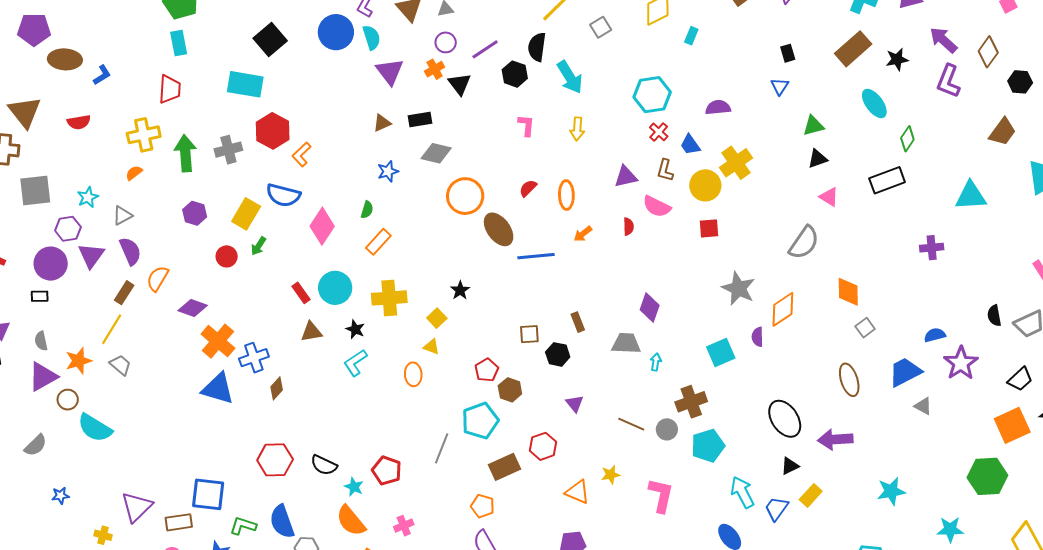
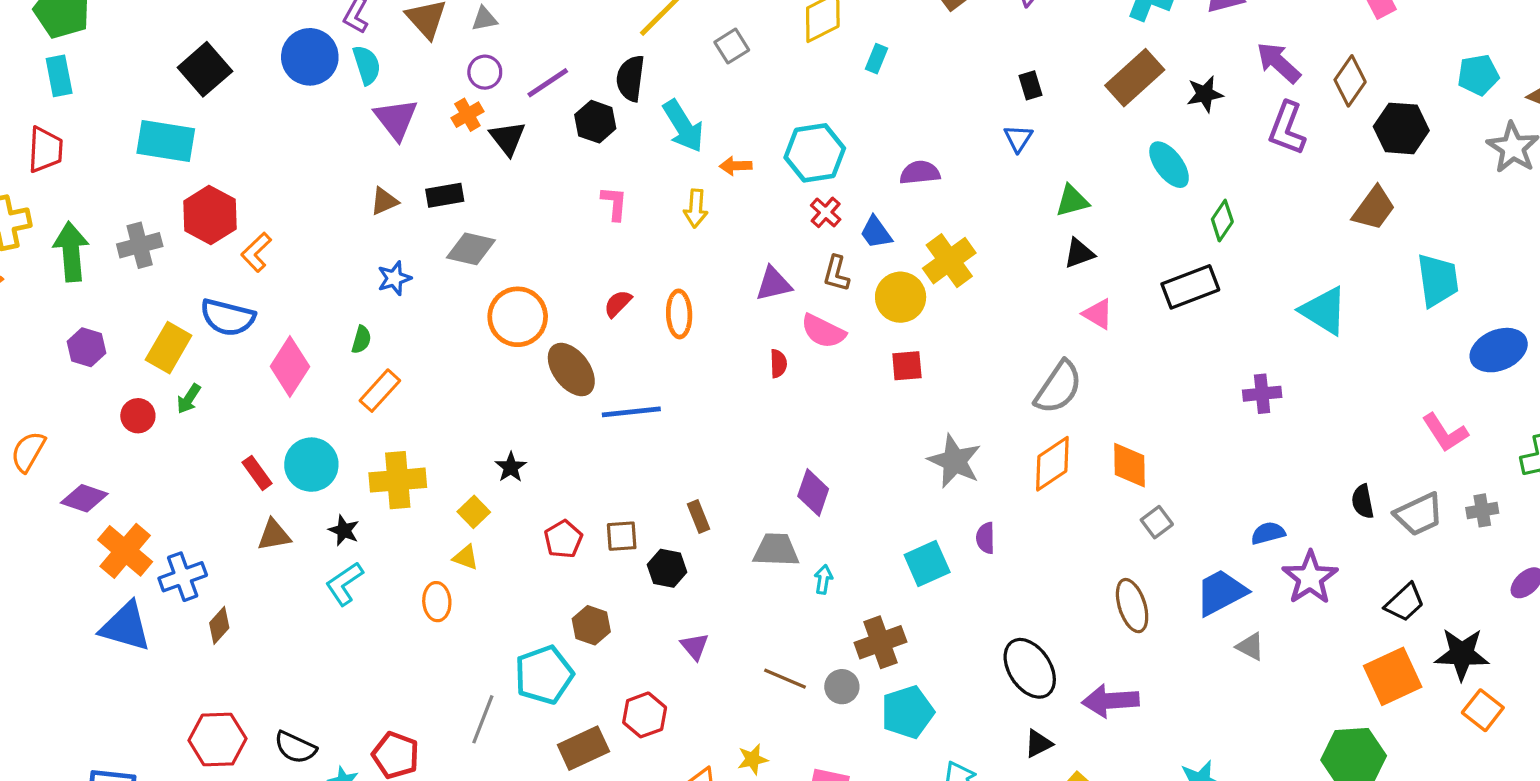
black hexagon: (1020, 82) -> (1401, 128), size x1.4
cyan triangle: (971, 196) -> (1324, 311), turned 36
orange arrow: (583, 234) -> (736, 166), moved, turned 36
orange diamond: (783, 309) -> (1052, 464), moved
red pentagon: (487, 370) -> (563, 539), moved

